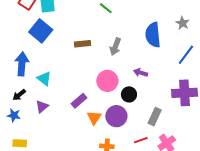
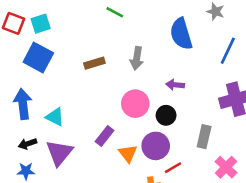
black arrow: (19, 95) -> (27, 144), turned 32
purple triangle: (42, 107) -> (59, 153), size x1.6
red line: (141, 140) -> (173, 168), moved

